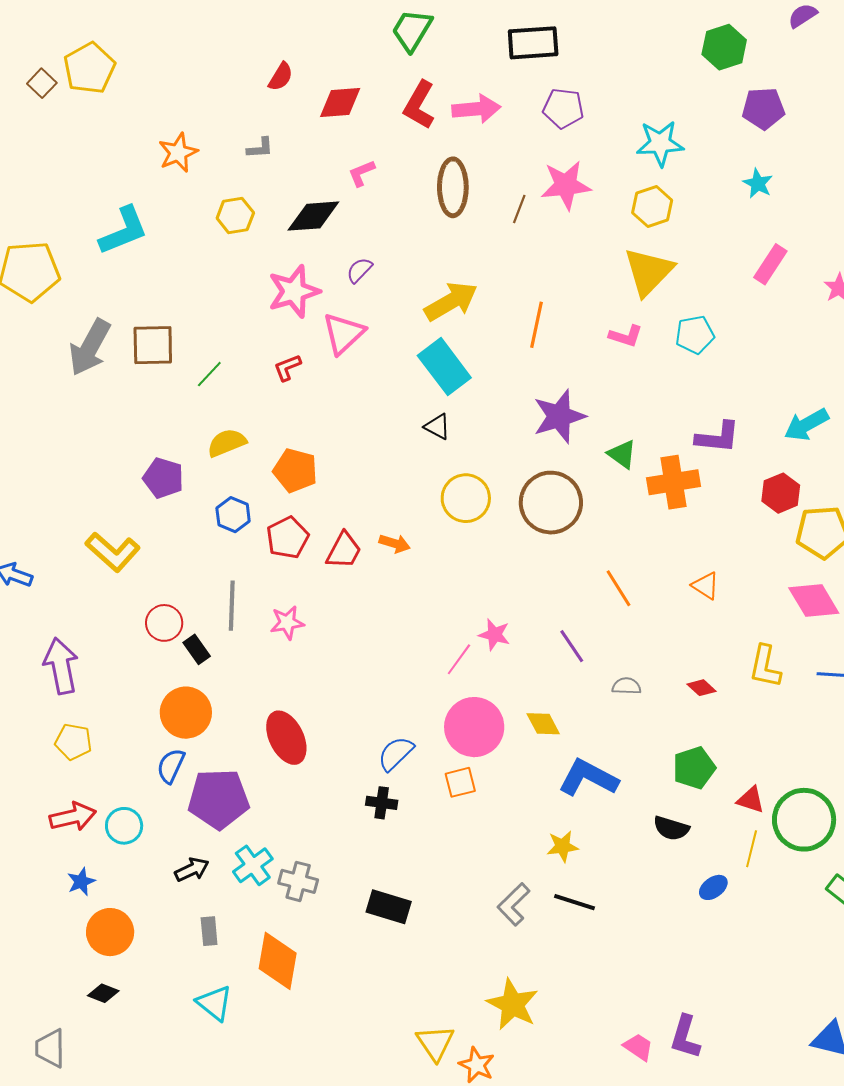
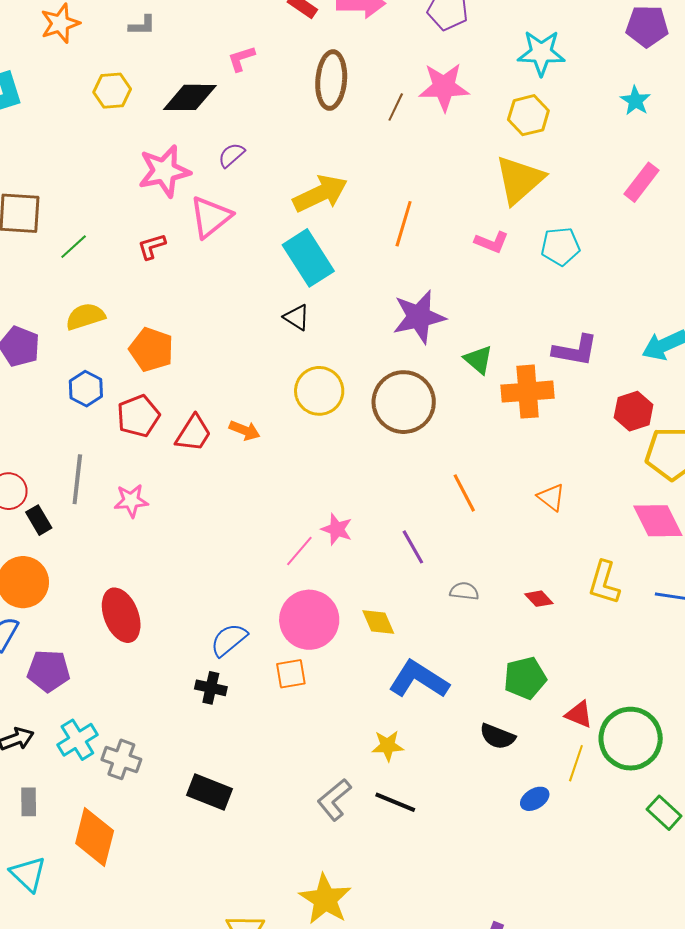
purple pentagon: (219, 799) -> (49, 671), size x0.7

